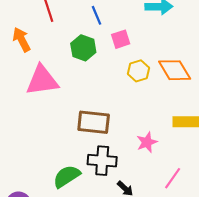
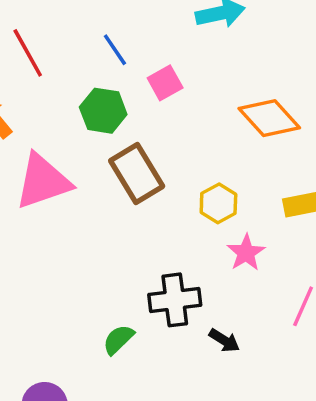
yellow hexagon: (138, 71) -> (218, 203), moved
brown rectangle: (94, 122) -> (137, 173), moved, turned 64
green semicircle: (67, 176) -> (118, 339), size x0.7

